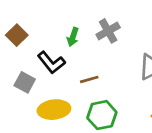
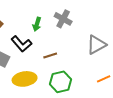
gray cross: (108, 31) -> (63, 19), turned -30

